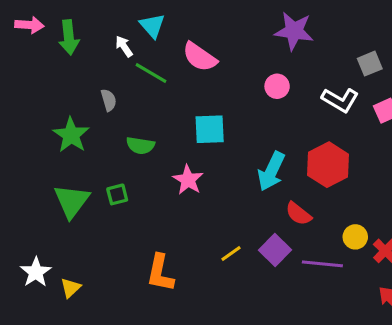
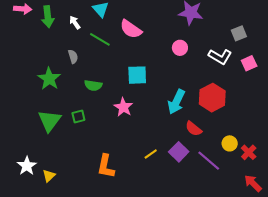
white arrow: (124, 46) -> (75, 23), moved
purple line: (322, 264) -> (209, 161), turned 35

